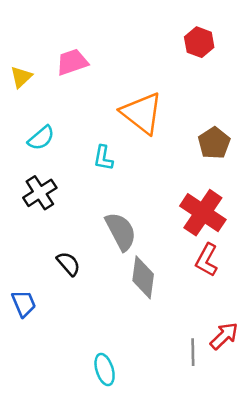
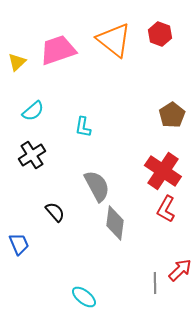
pink trapezoid: (72, 62) -> (58, 50), size x1.4
orange triangle: (142, 113) -> (114, 40), moved
cyan ellipse: (105, 370) -> (84, 297), turned -35

